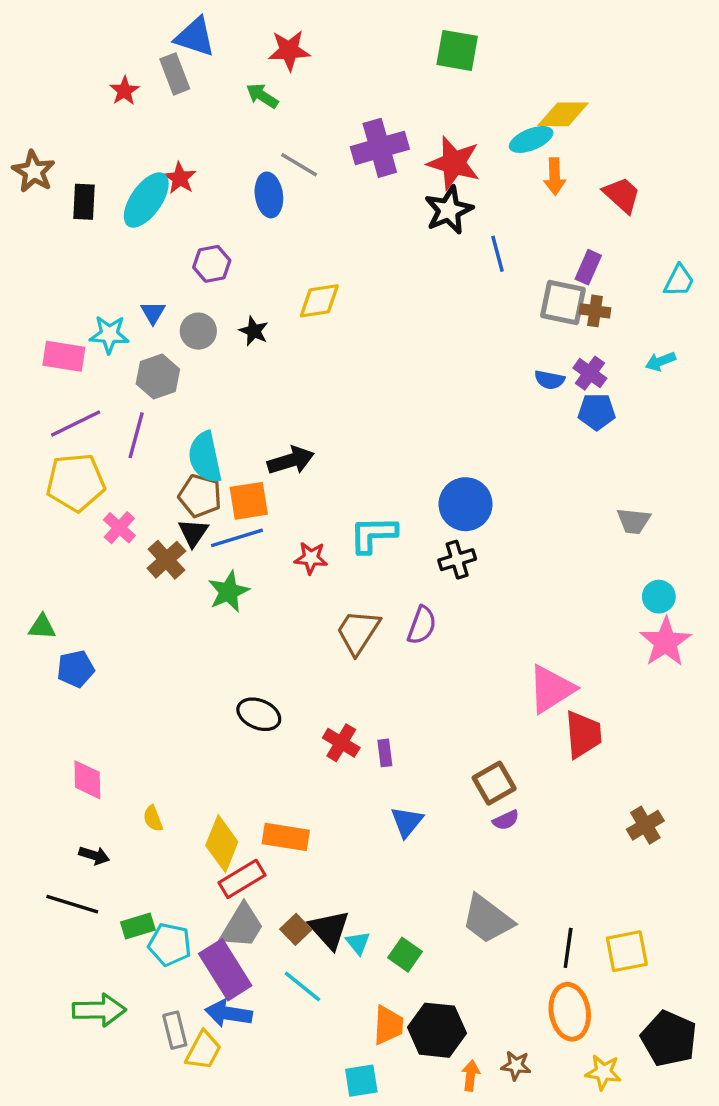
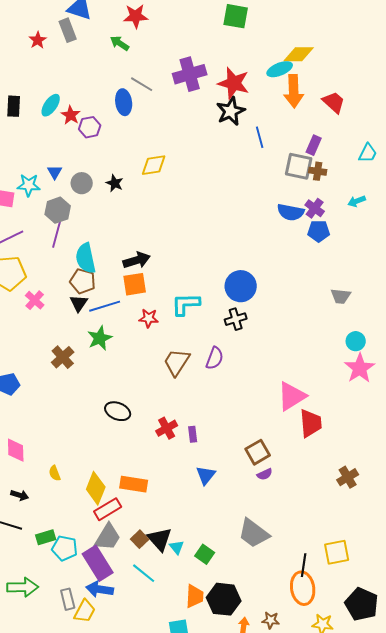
orange arrow: (555, 176) -> (294, 91), size x1.5
red star: (180, 178) -> (71, 115), moved
cyan ellipse: (146, 200) -> (51, 105), size x0.7
purple hexagon: (212, 264) -> (90, 127), moved
blue semicircle: (550, 380) -> (291, 212), size x1.5
purple line: (136, 435) -> (57, 234), moved
orange square: (249, 501) -> (135, 284), moved
brown cross: (166, 560) -> (63, 357), moved
red cross: (341, 743) -> (167, 428), turned 30
black line: (568, 948) -> (304, 565), moved

